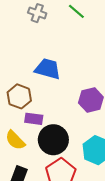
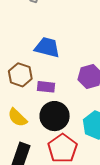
purple rectangle: (34, 119) -> (46, 87), moved

